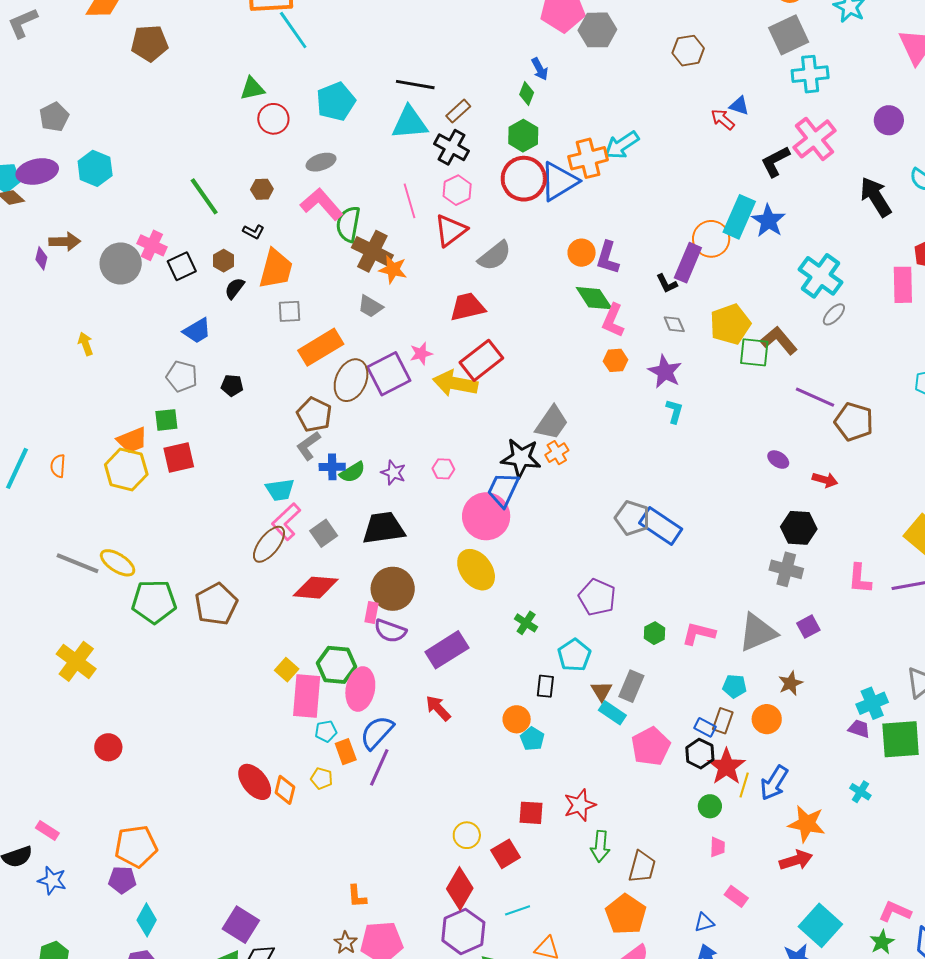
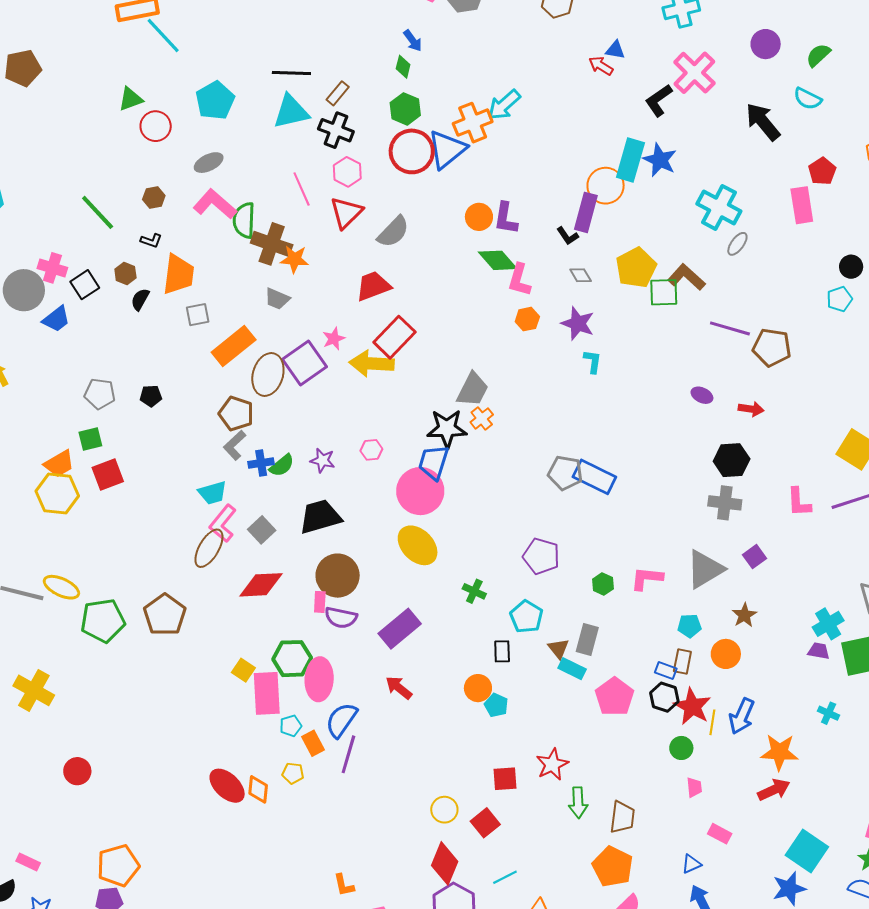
blue trapezoid: (197, 331) -> (56, 319), moved

